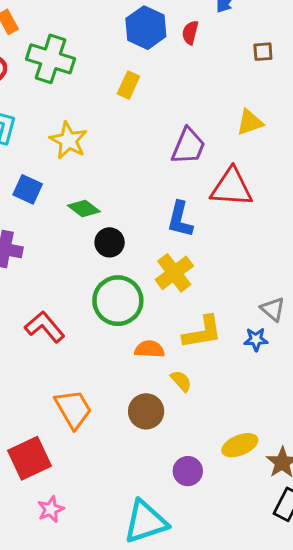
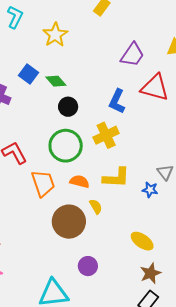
blue square: (28, 189) -> (29, 74), moved
orange trapezoid: (73, 409) -> (43, 183), moved
brown circle: (146, 411) -> (69, 222), size x1.4
yellow ellipse: (240, 445) -> (142, 241), moved, turned 45

